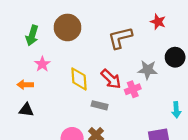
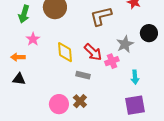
gray star: (148, 70) -> (125, 44), turned -30
cyan arrow: (176, 110) -> (135, 77), moved

